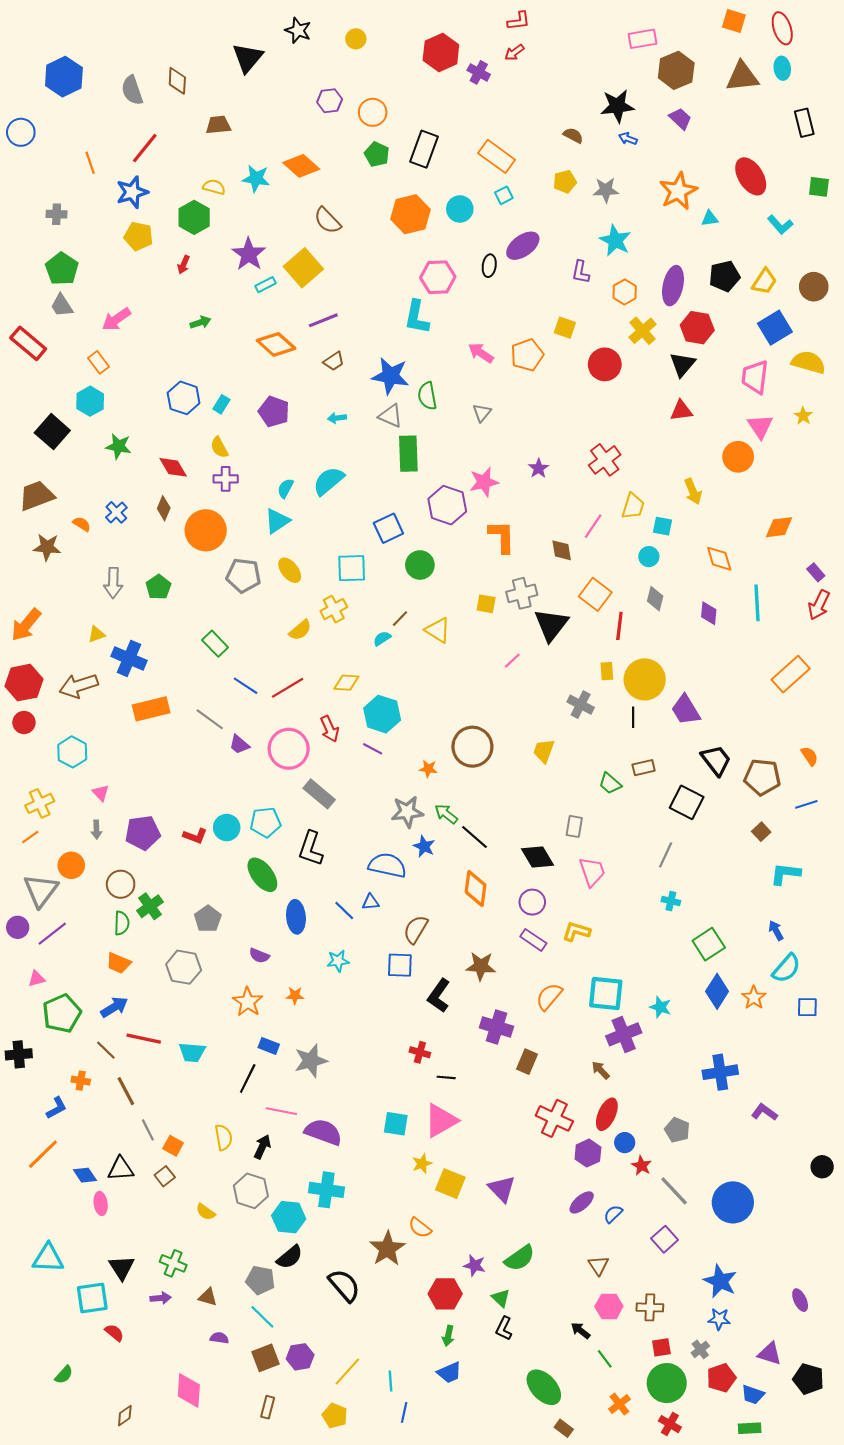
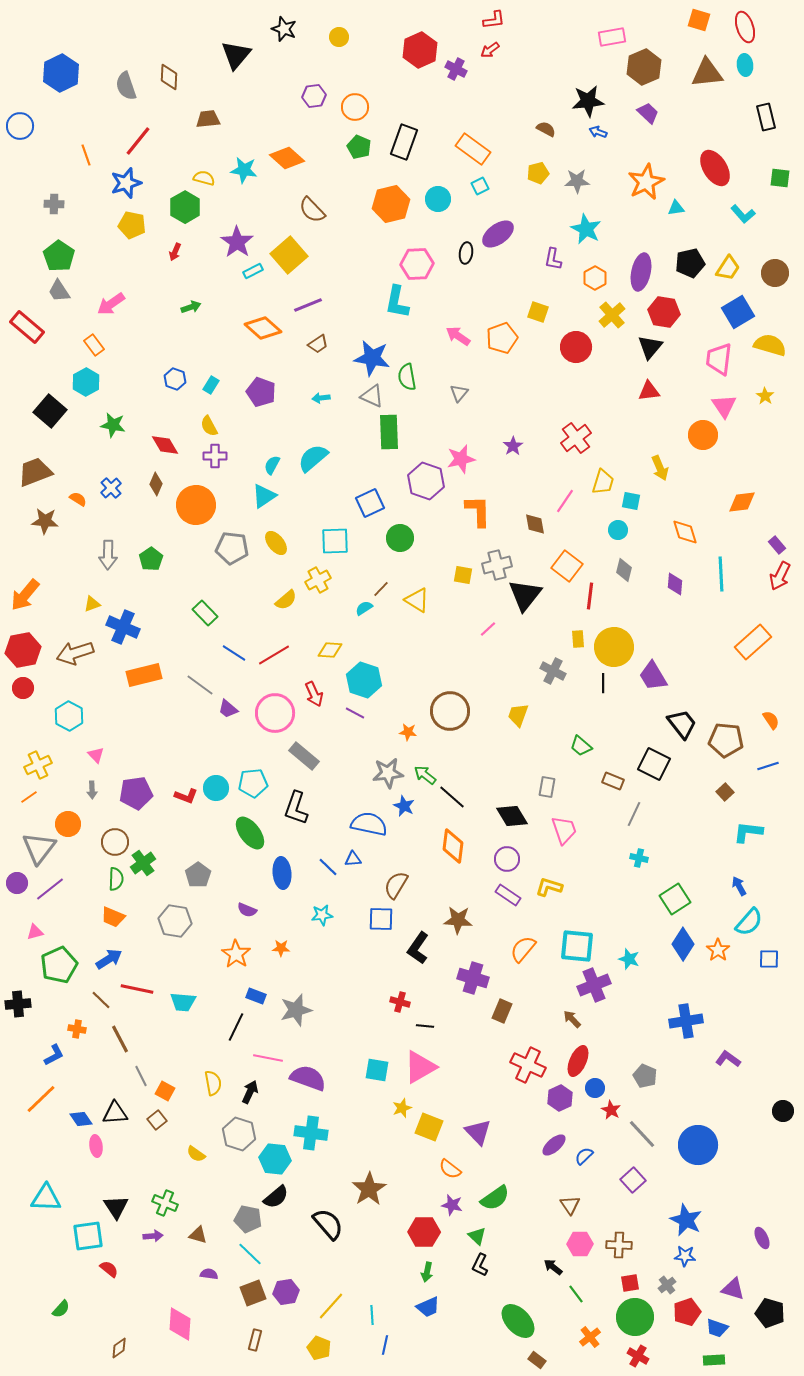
blue hexagon: (184, 398) -> (175, 379), size x0.7
brown rectangle: (644, 768) -> (613, 781), moved, turned 35
orange semicircle: (420, 1228) -> (450, 1169), moved

